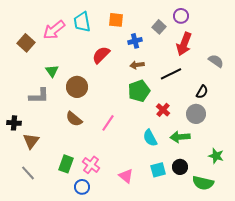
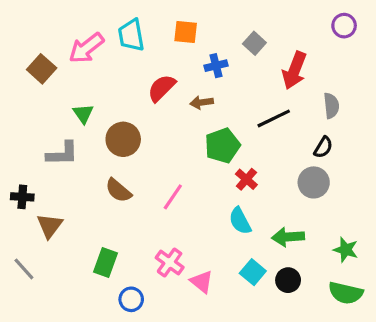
purple circle: (181, 16) -> (344, 26), moved
gray semicircle: (216, 61) -> (331, 106), moved, turned 49
brown arrow: (137, 65) -> (202, 102), moved
red cross: (163, 110) -> (246, 179), moved
green arrow: (180, 137) -> (288, 237), moved
pink cross: (91, 165) -> (170, 263), moved
black circle: (180, 167) -> (288, 280), moved
cyan square: (158, 170) -> (253, 272), turned -35
gray line: (28, 173) -> (24, 269), moved
green semicircle: (203, 183) -> (346, 293), moved

